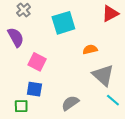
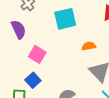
blue square: (34, 89) -> (33, 80), turned 35

